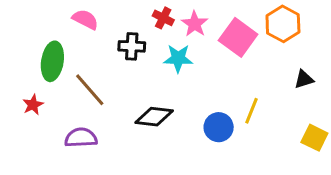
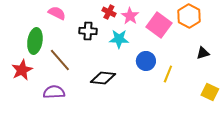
red star: (33, 105) -> (22, 70), size x1.5
blue circle: (219, 127) -> (146, 61), moved

